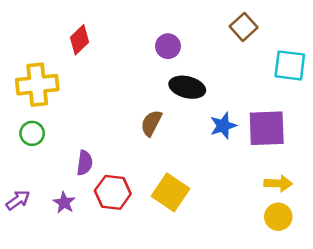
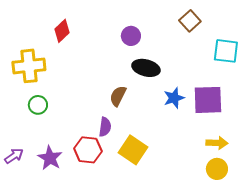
green circle: (32, 133) -> (38, 105), moved
purple semicircle: (85, 163) -> (105, 127), moved
purple star: (64, 203) -> (50, 158), size x1.4

